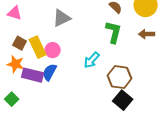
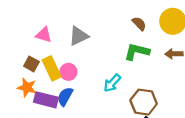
pink triangle: (15, 13) -> (44, 35), moved
green L-shape: (114, 32) -> (137, 52), turned -90

